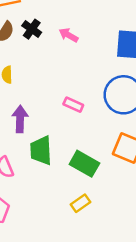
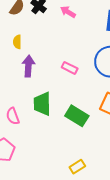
purple arrow: (20, 119) -> (28, 66), moved
yellow rectangle: (81, 203) -> (77, 167), moved

